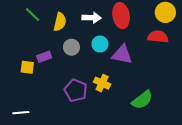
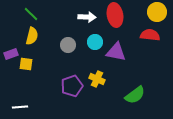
yellow semicircle: (60, 22) -> (32, 36), moved
purple rectangle: (44, 57) -> (11, 54), moved
purple pentagon: (76, 90) -> (72, 86), turned 30

